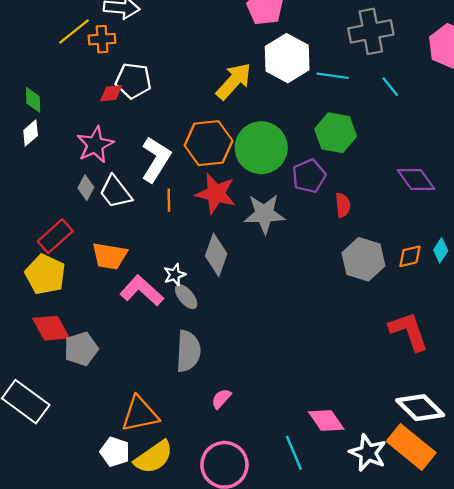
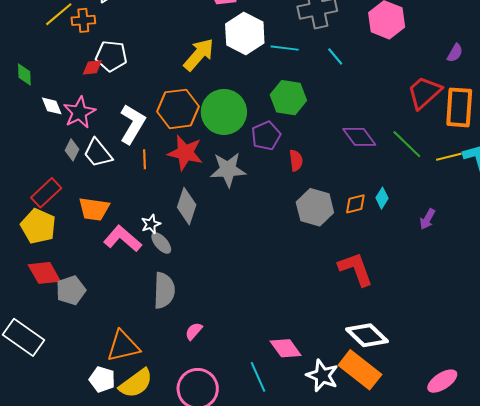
white diamond: (31, 133) -> (52, 106), moved, turned -70

